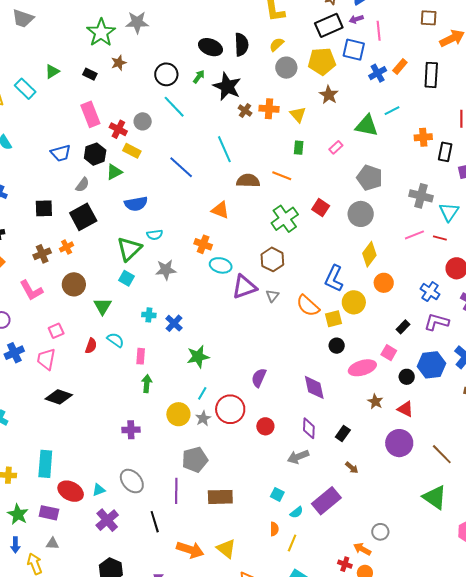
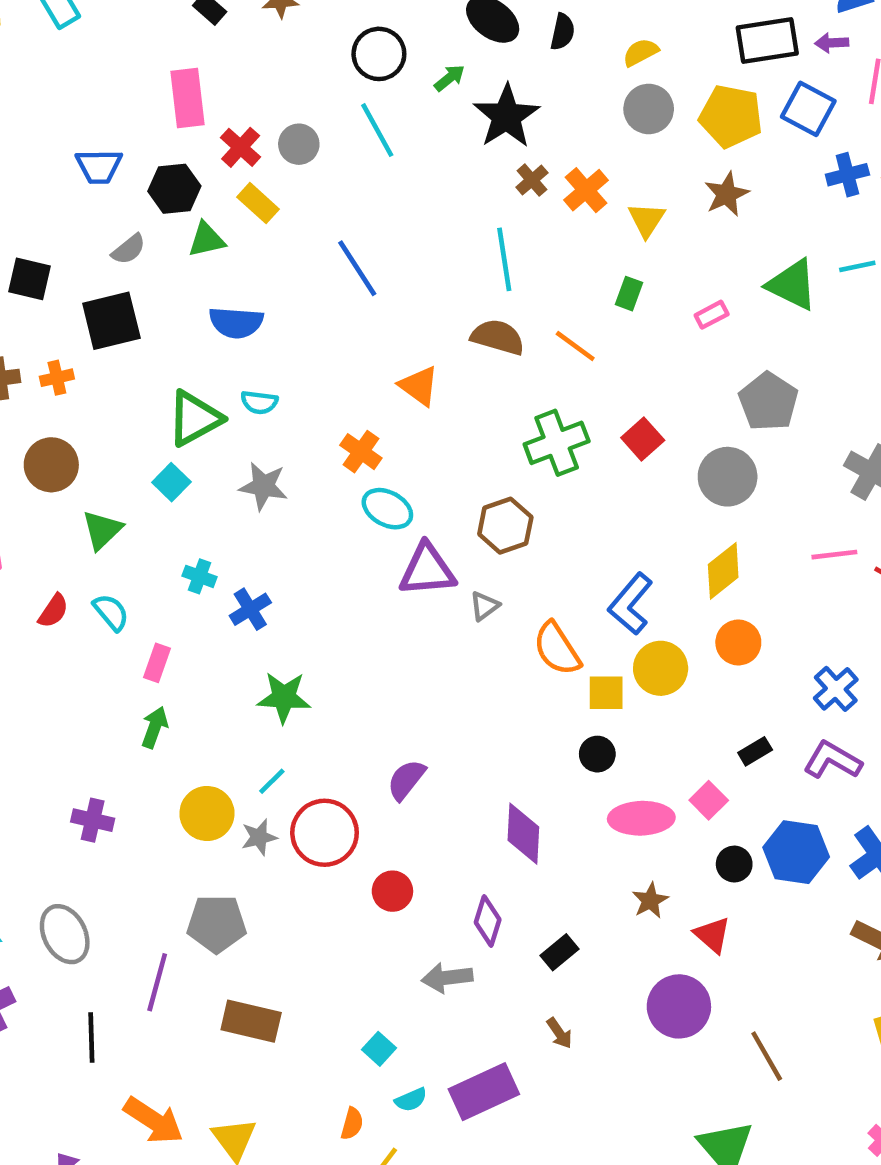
black semicircle: (241, 45) -> (563, 32), size x0.7
orange cross: (269, 109) -> (586, 190), turned 30
cyan line: (224, 149) -> (504, 259), moved

